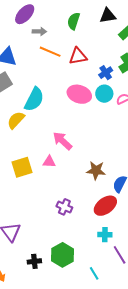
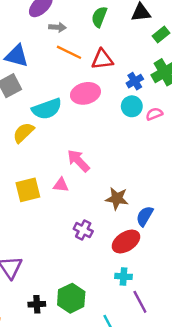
pink ellipse: (79, 94) -> (85, 93), moved, turned -35
cyan semicircle: (34, 99) -> (47, 109), turned 40
purple cross: (64, 207) -> (83, 230), moved

